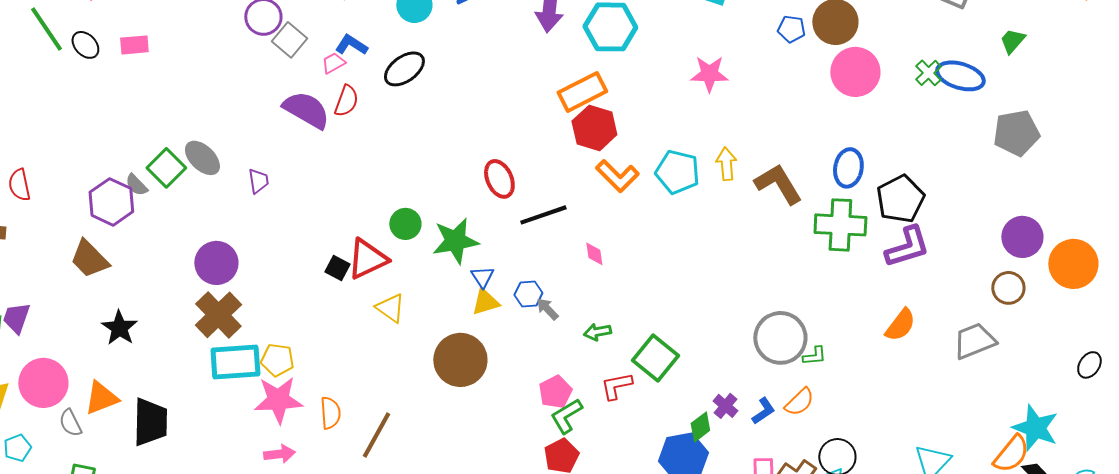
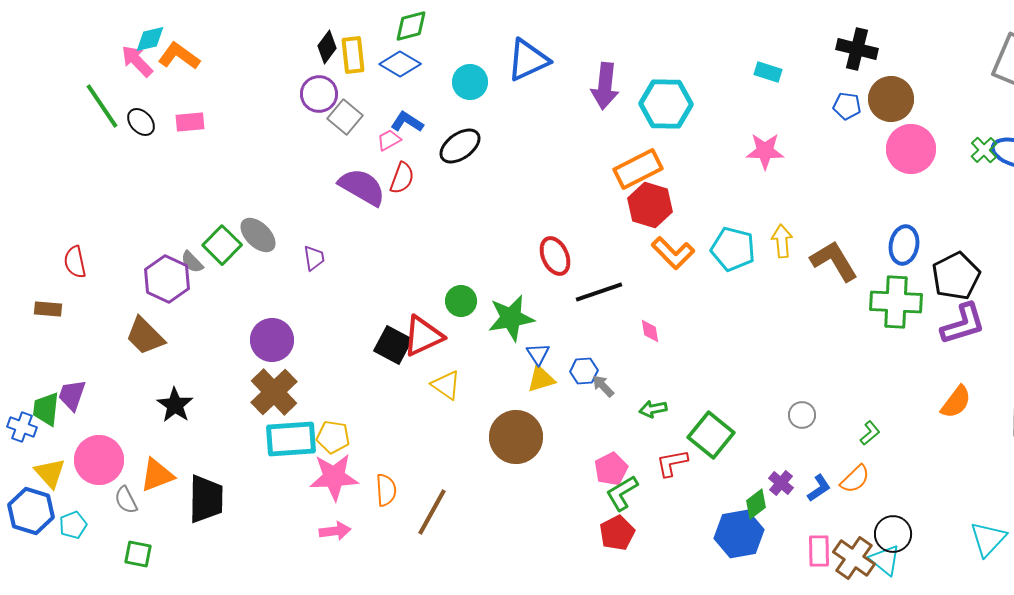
black square: (337, 268) -> (393, 345), size x1.5
gray circle: (780, 338) -> (802, 415), moved, size x0.5
green L-shape: (814, 356) -> (870, 433), turned -35

